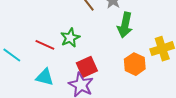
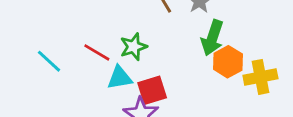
orange hexagon: (135, 64) -> (228, 62), moved
cyan triangle: (45, 77) -> (120, 78), moved, turned -30

